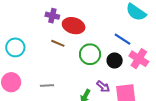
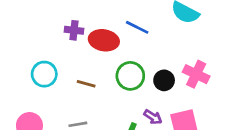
blue line: (123, 39) -> (137, 27), moved
brown line: (58, 43) -> (86, 84), moved
cyan circle: (15, 47) -> (44, 74), moved

